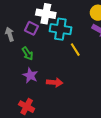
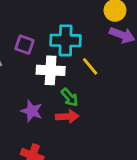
white cross: (46, 14) -> (51, 70), moved
green arrow: (27, 54) -> (70, 97), moved

